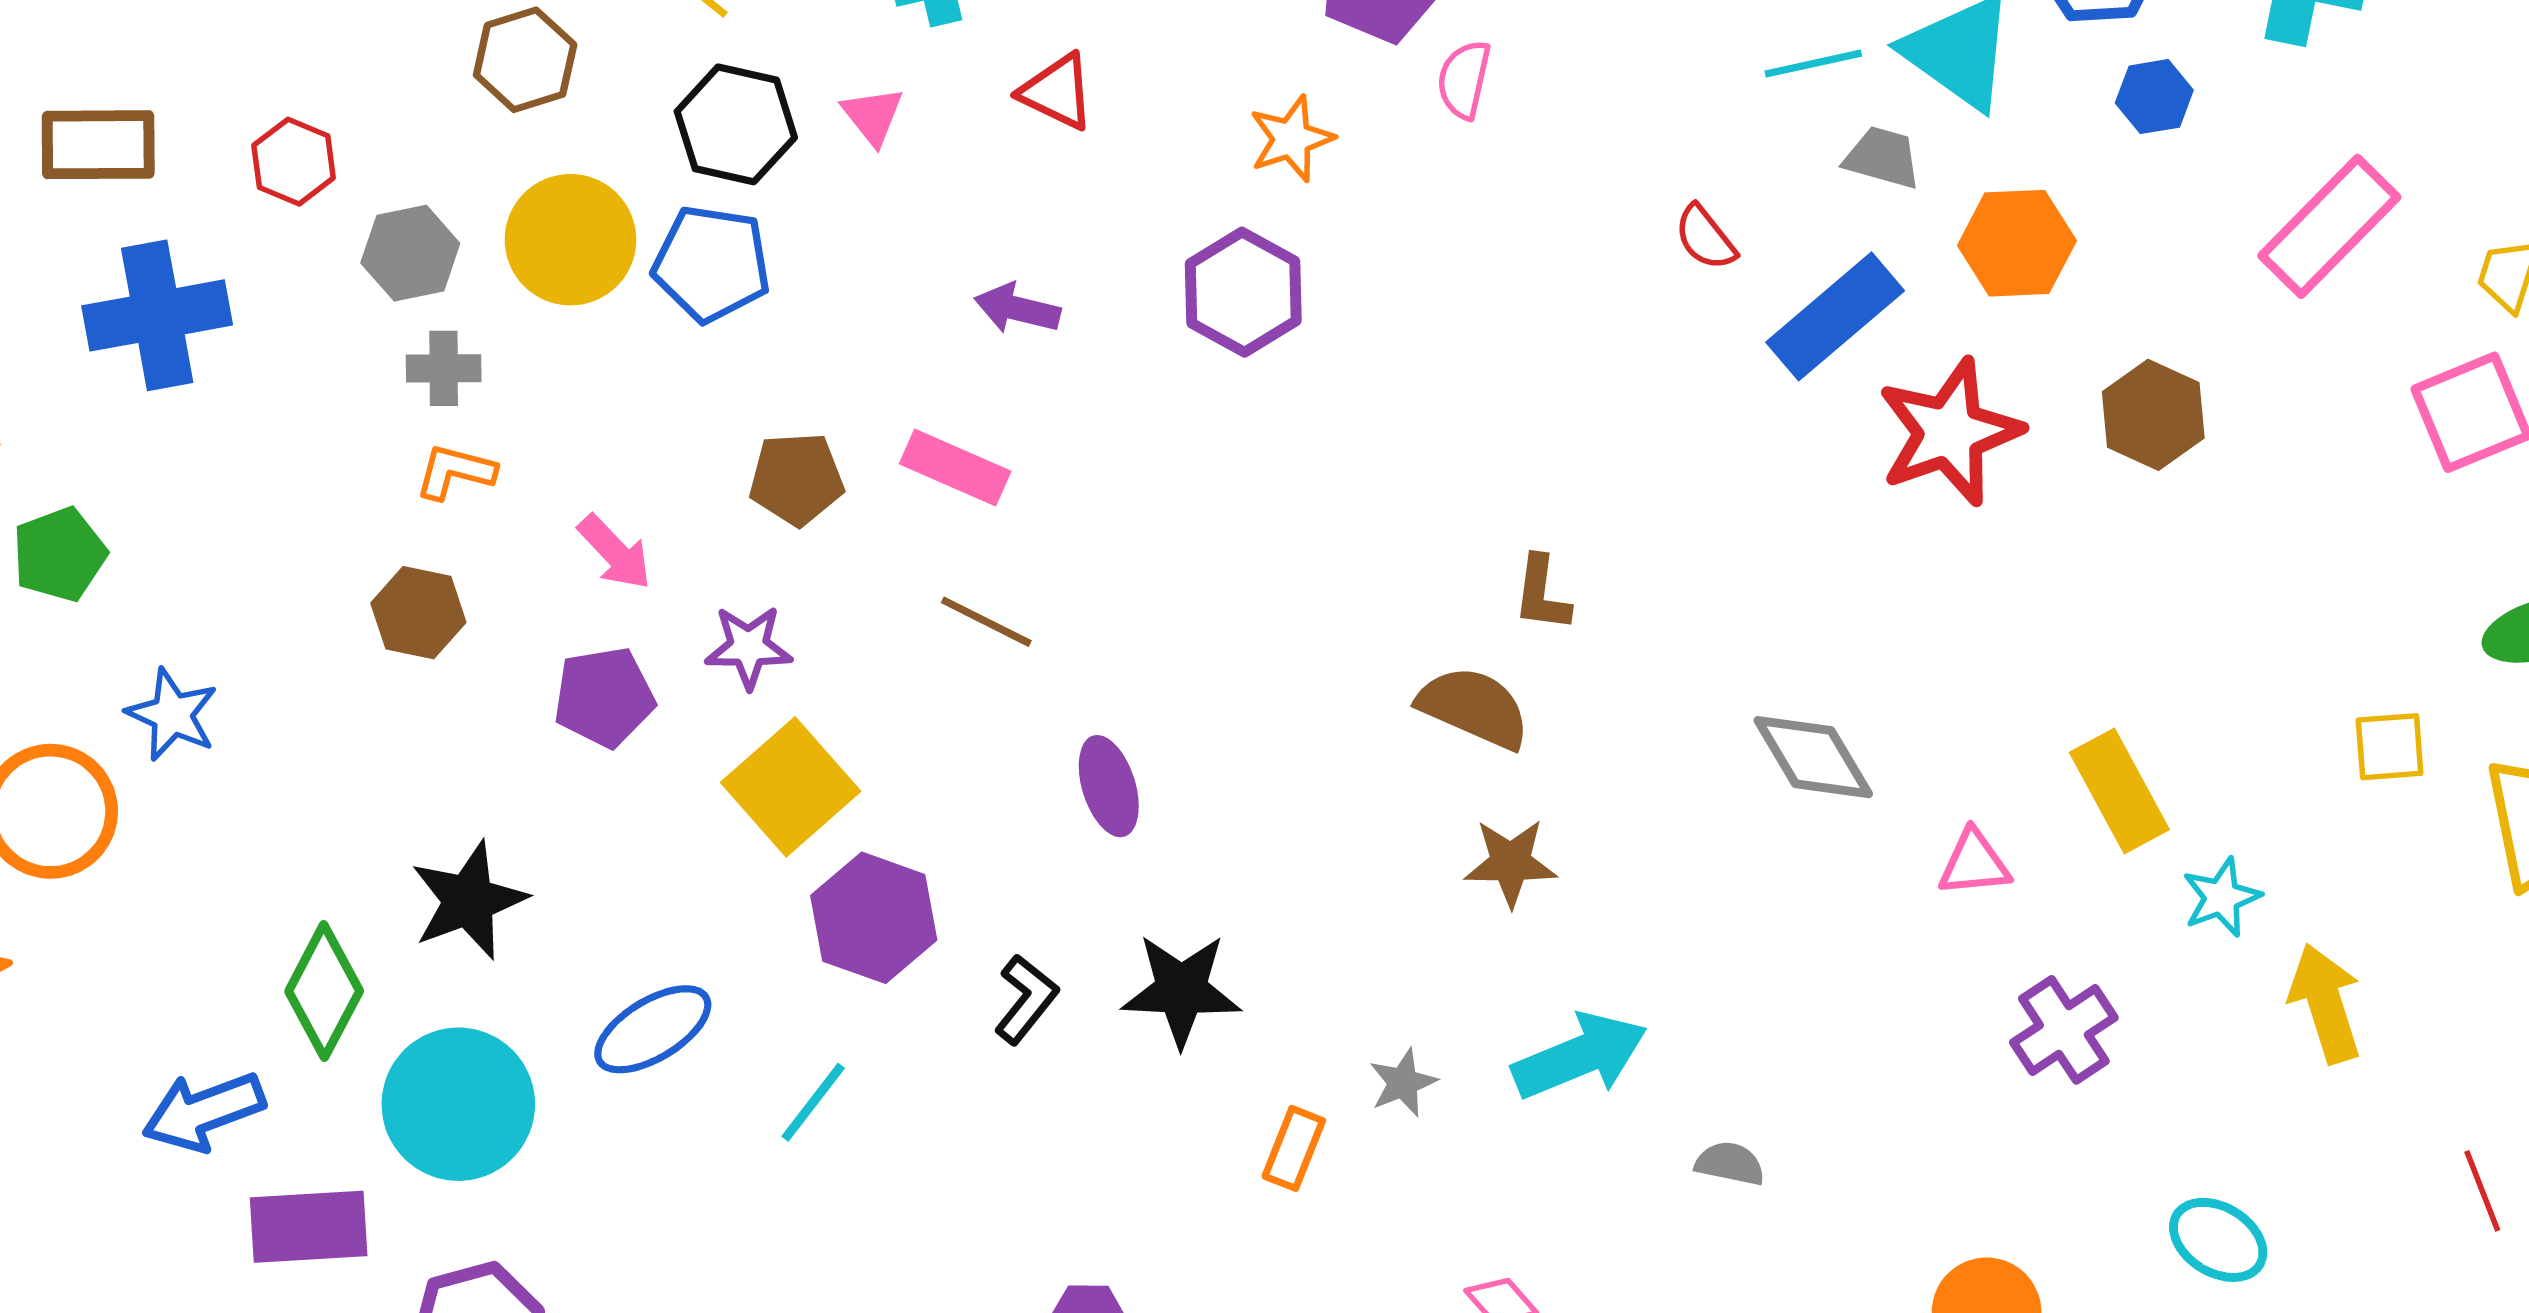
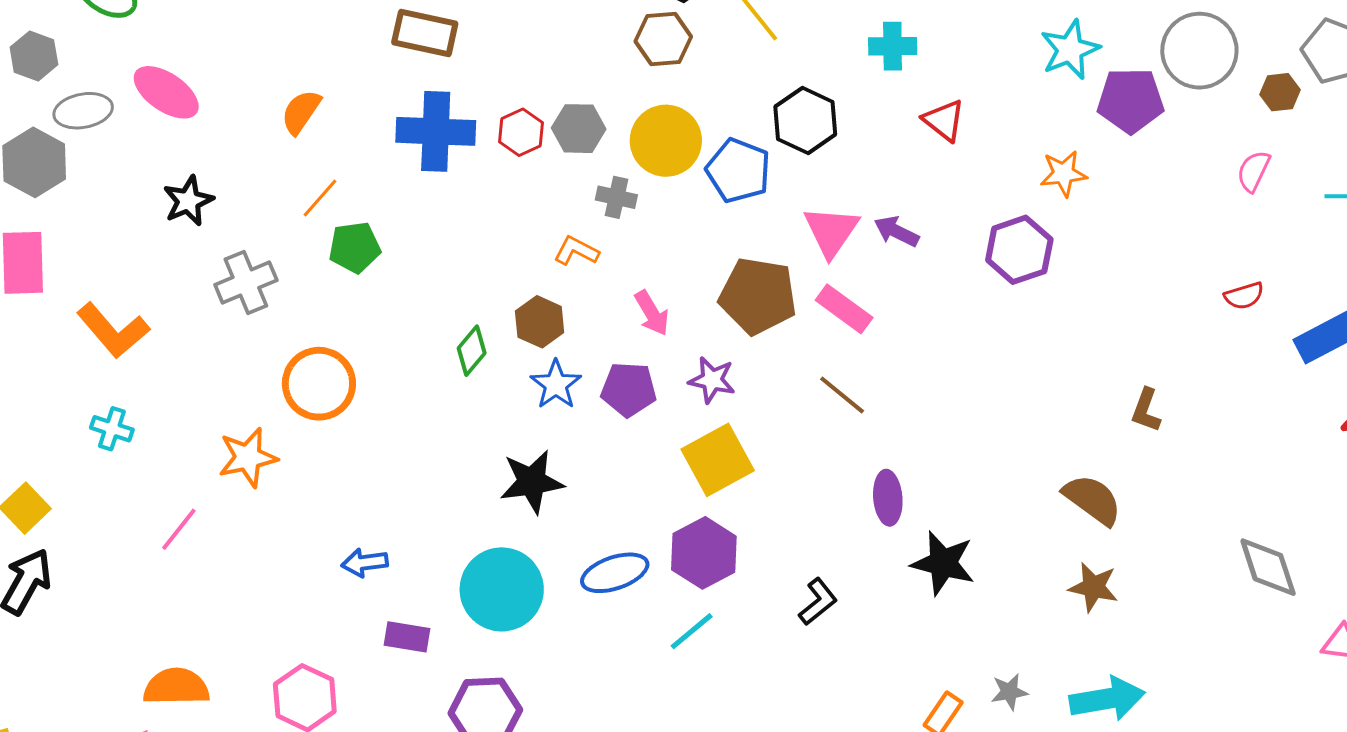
pink semicircle: (1464, 79) -> (1254, 171), moved
pink triangle: (873, 116) -> (831, 231), moved, size x1.6
black hexagon: (736, 124) -> (805, 120), moved
red hexagon: (294, 162) -> (521, 132), moved
red semicircle: (1705, 238) -> (1244, 296), moved, turned -81
gray cross: (444, 368) -> (616, 197), moved
brown pentagon: (797, 479) -> (758, 296), size x1.5
brown L-shape: (1542, 594) -> (1146, 410), moved
blue star: (172, 715) -> (556, 385), moved
purple hexagon: (874, 918) -> (704, 553), moved
black star: (1181, 990) -> (943, 563), moved
green diamond: (324, 991) -> (472, 351), moved, size x0.7
blue arrow: (204, 1112) -> (365, 563), size x0.7
purple rectangle: (309, 1227) -> (407, 637), size x0.7

